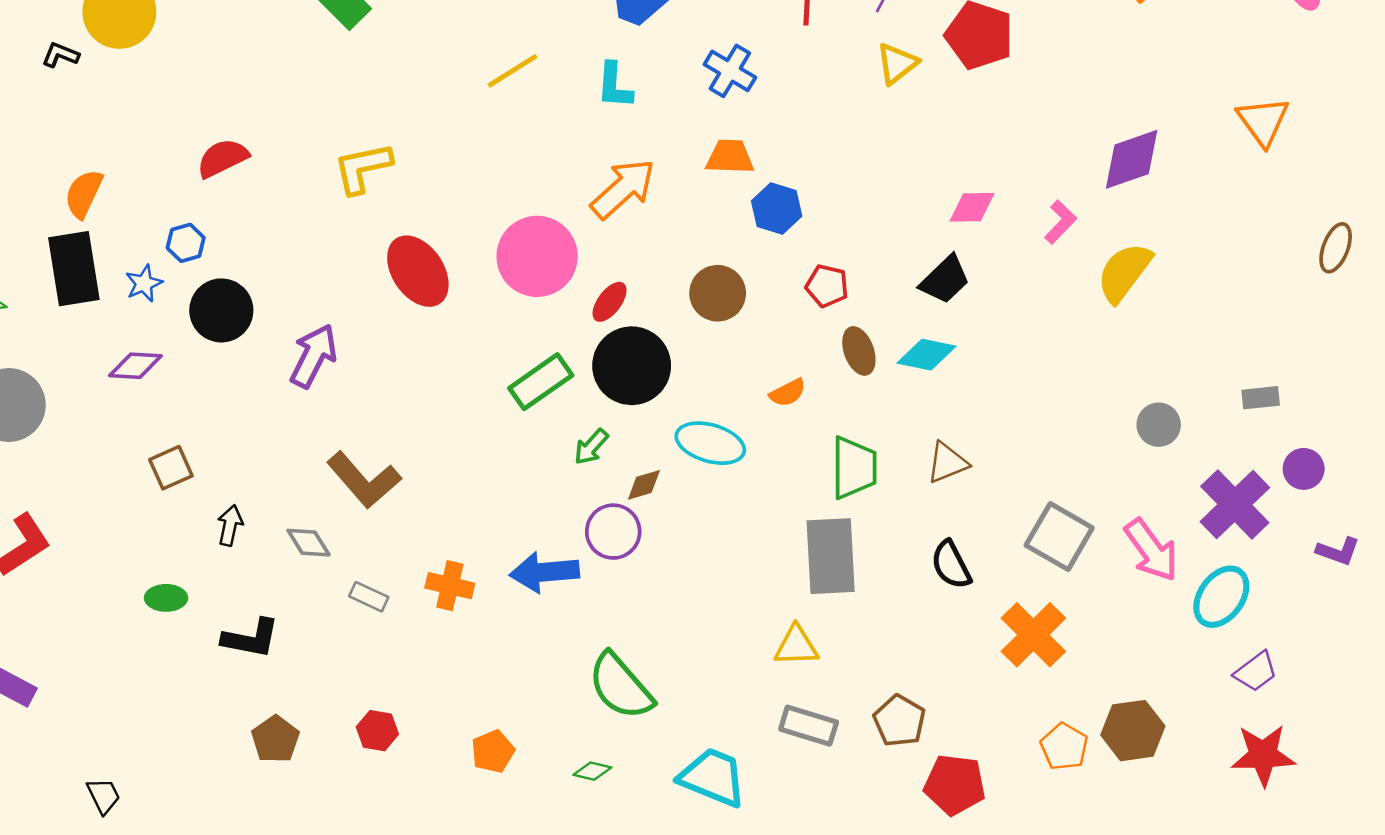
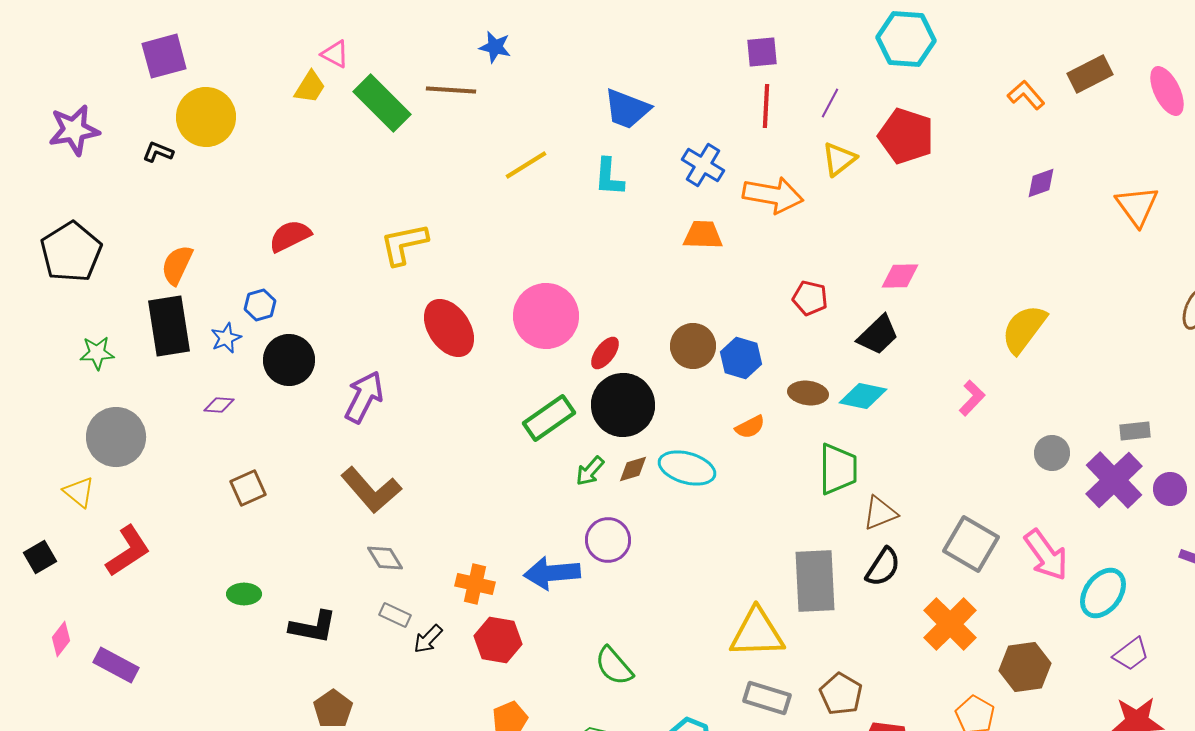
purple diamond: (1132, 159) -> (1041, 183), moved, size x0.6
orange arrow: (623, 189) -> (773, 195), moved, turned 52
blue hexagon: (777, 208) -> (741, 358), moved
pink L-shape: (1060, 222) -> (972, 398), moved
red pentagon: (827, 286) -> (810, 298), moved
brown ellipse: (859, 351) -> (808, 393), turned -63
purple diamond: (135, 366) -> (219, 405), size x0.7
brown triangle: (947, 463) -> (880, 513), moved
green trapezoid: (854, 468) -> (838, 469), moved
brown L-shape: (364, 480) -> (371, 490), moved
brown diamond: (644, 485) -> (633, 469), moved
purple cross: (1235, 505) -> (1114, 480), moved
black arrow: (230, 525) -> (428, 639), moved, turned -148
gray diamond: (309, 543) -> (385, 558), moved
gray rectangle: (831, 556) -> (815, 581), moved
black semicircle: (951, 565) -> (883, 567), turned -120
gray rectangle: (369, 597) -> (395, 615), moved
yellow triangle: (796, 646) -> (757, 633), size x1.5
green semicircle: (621, 686) -> (614, 666), size x0.7
red hexagon: (377, 731) -> (498, 640), moved, size x1.4
brown hexagon: (1133, 731) -> (1025, 667), moved

